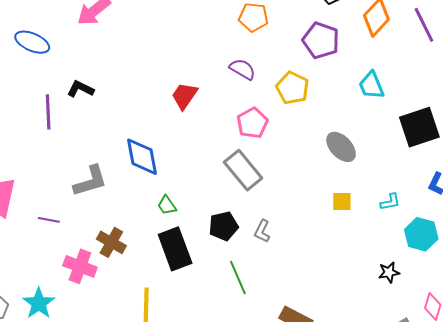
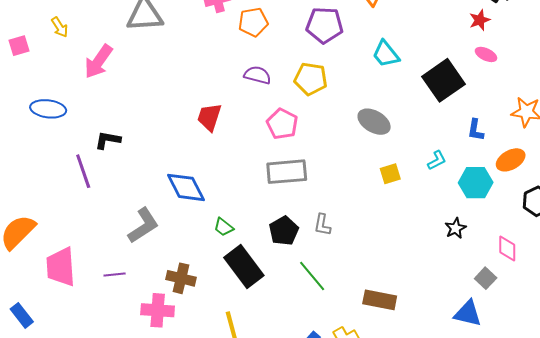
gray rectangle: (243, 170) -> (287, 172), turned -39

